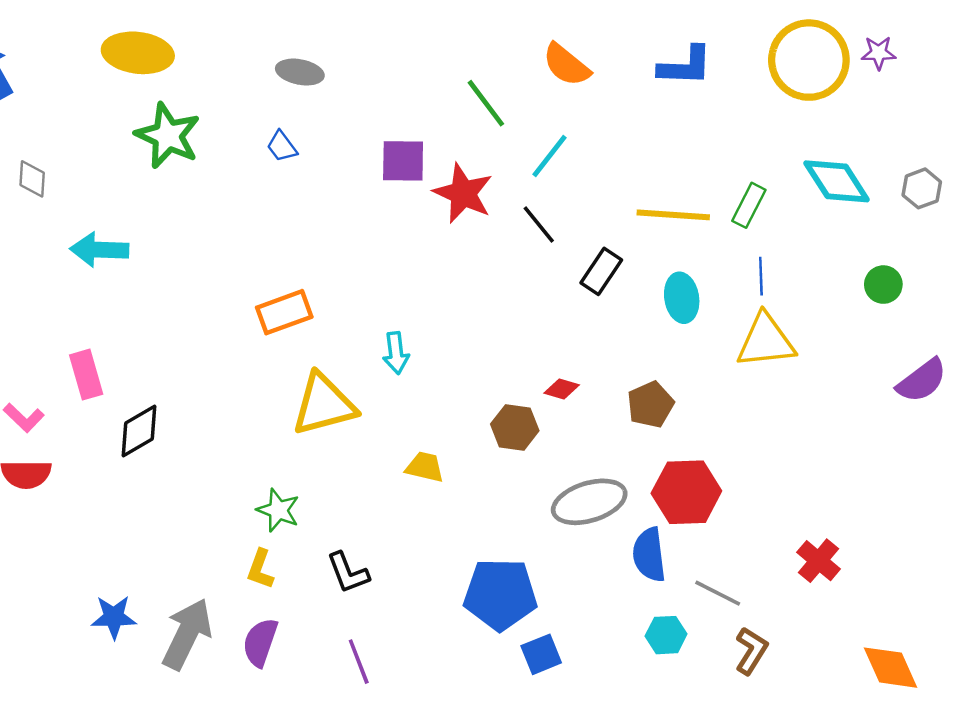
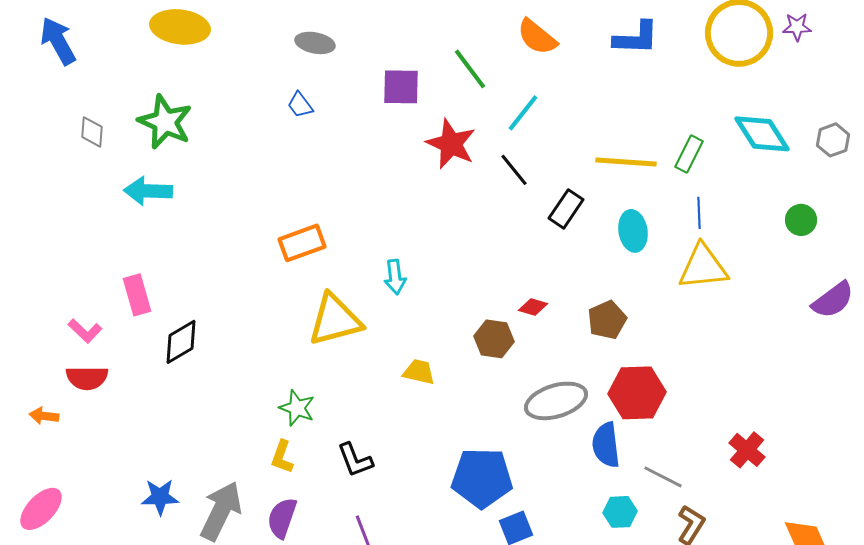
green star: (168, 136) -> (165, 122), moved
purple square: (403, 161) -> (401, 87), moved

